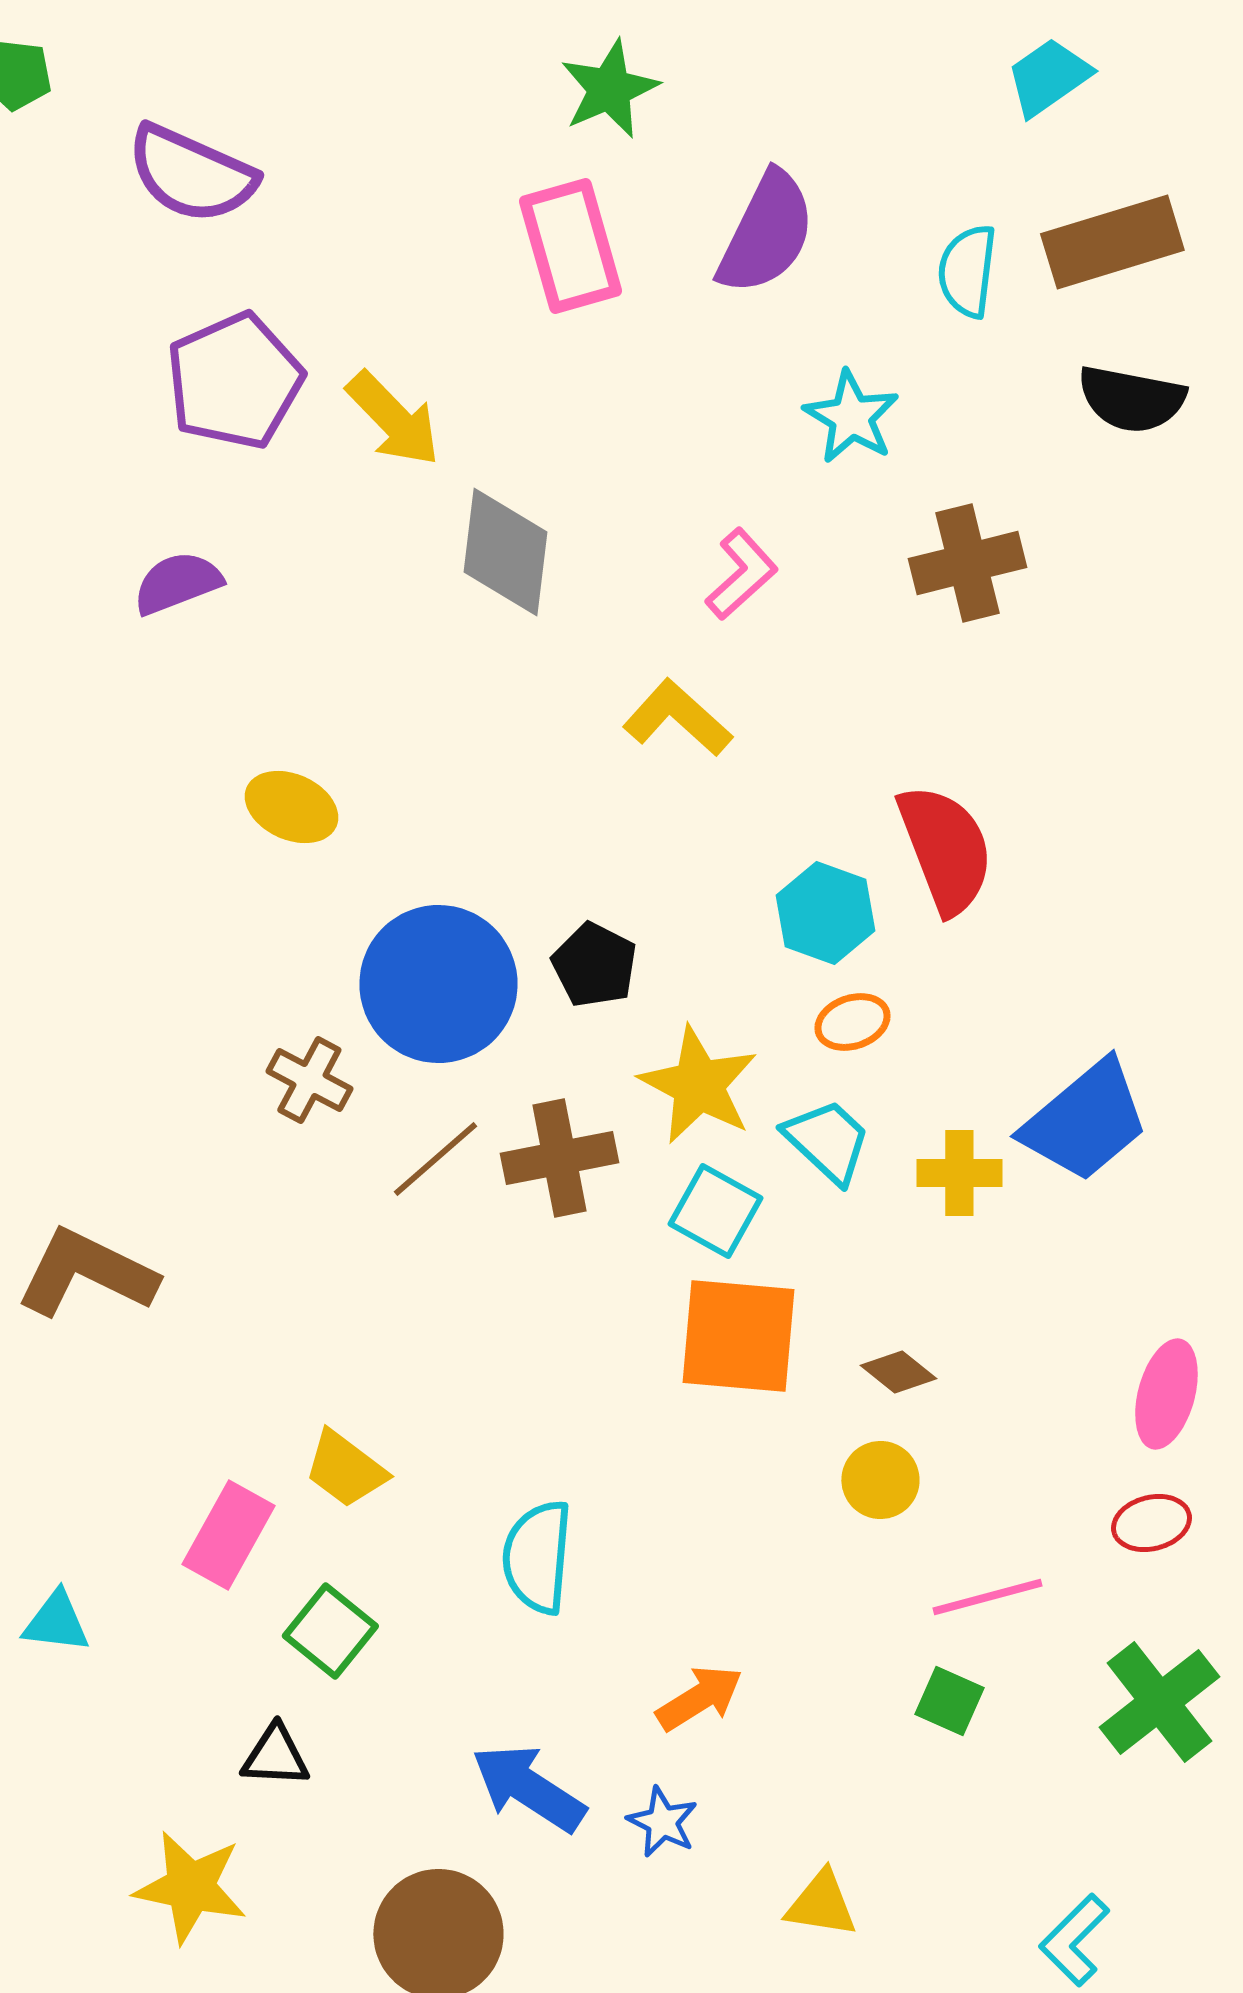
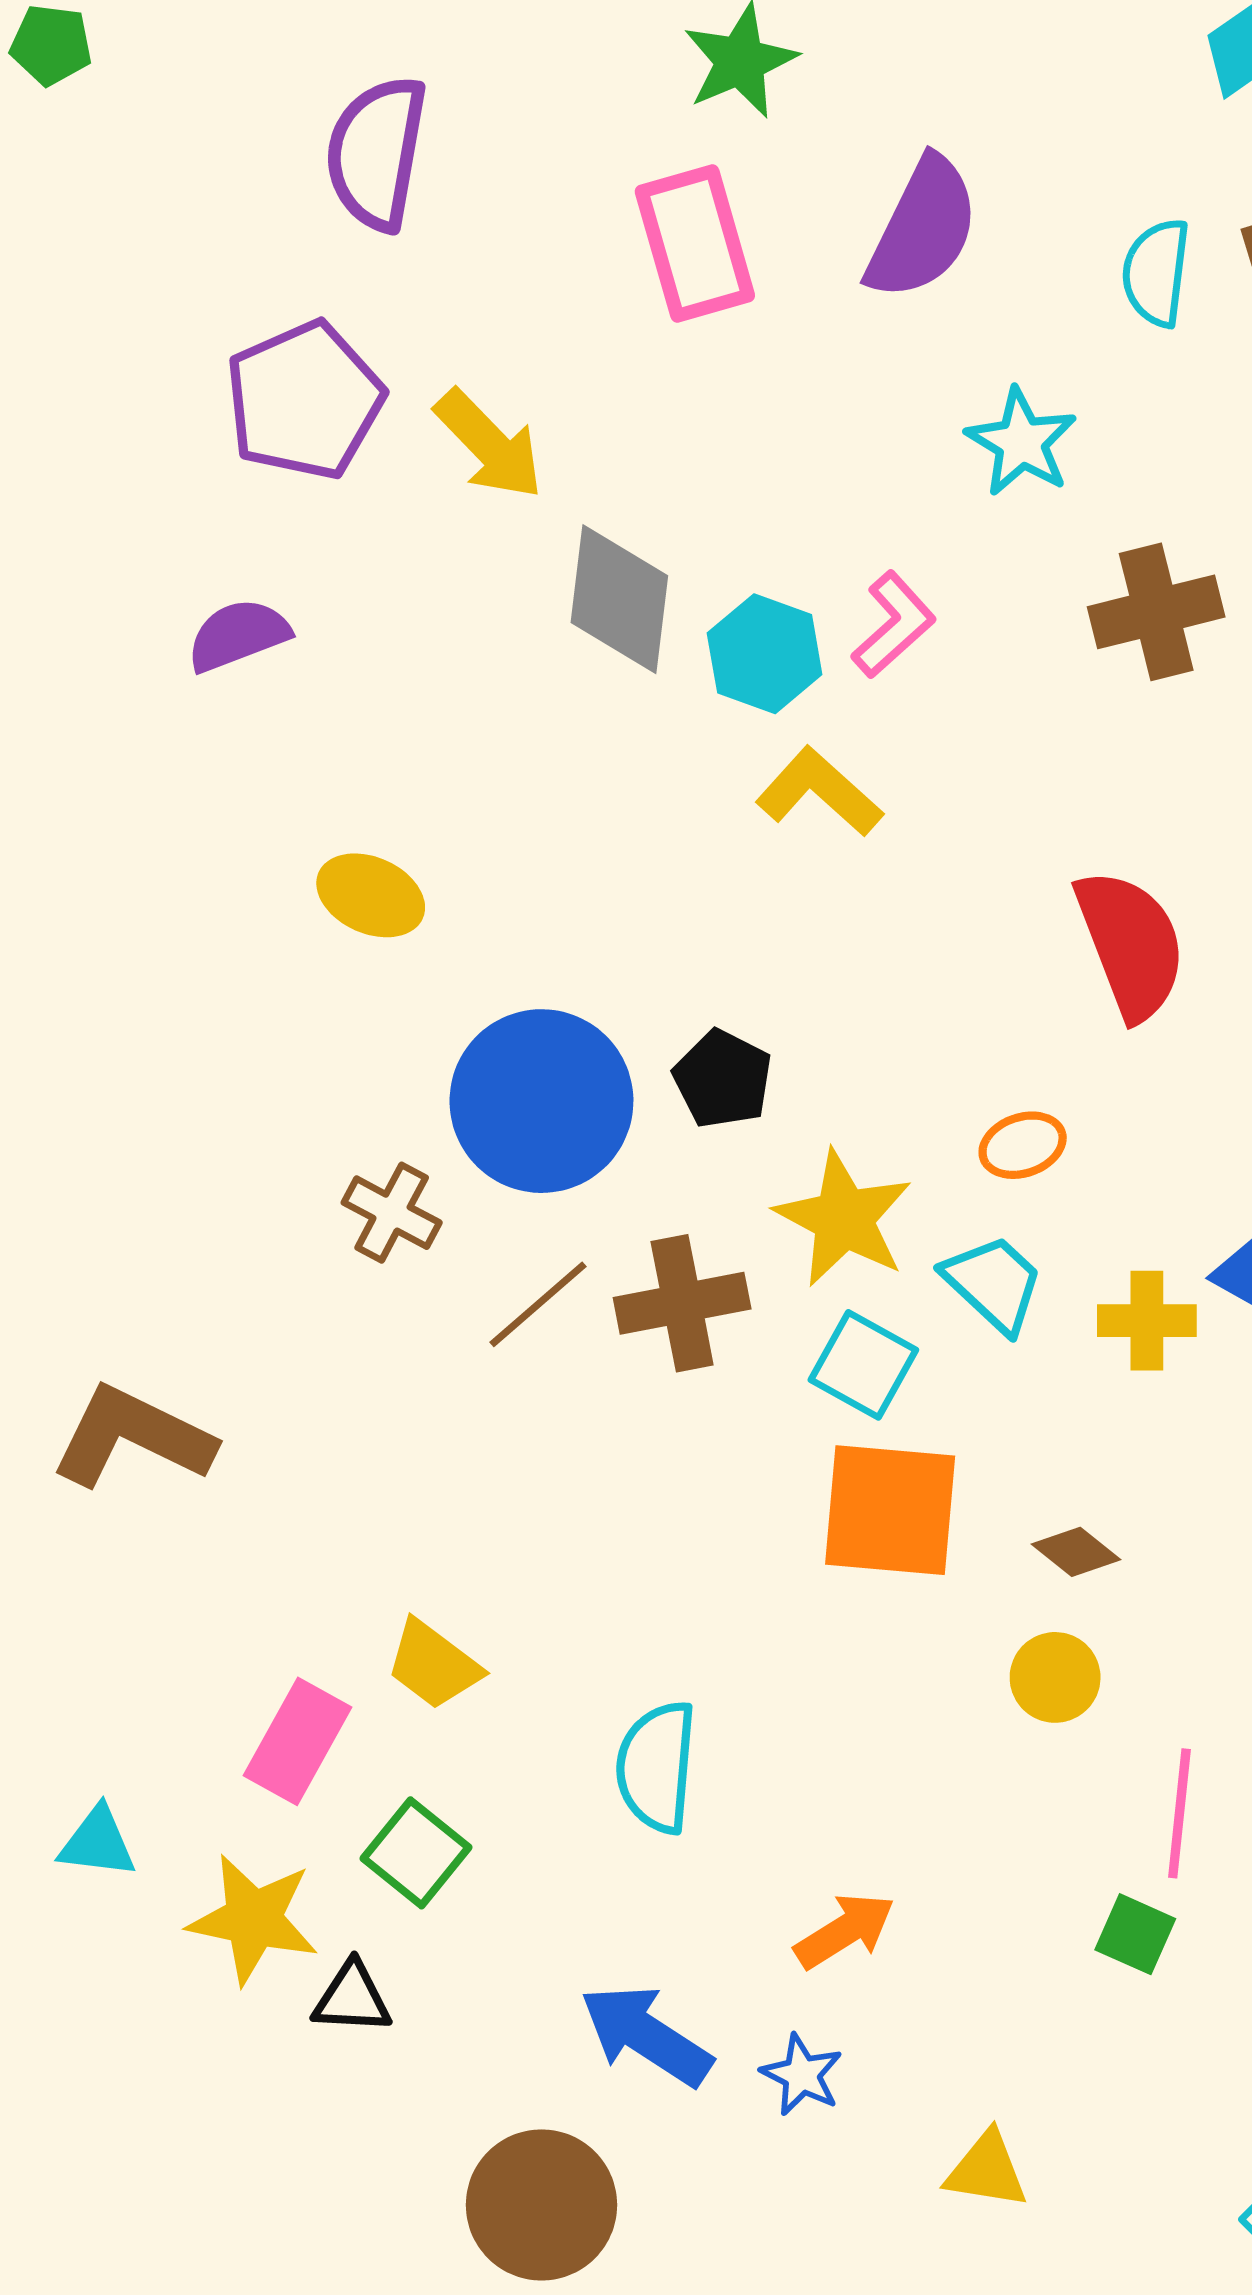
purple semicircle: (191, 174) -> (376, 153), moved, turned 76
cyan hexagon: (825, 913) -> (765, 654), moved
pink line: (987, 1597) -> (1179, 1813), turned -69
yellow star: (190, 1887) -> (253, 1919), moved

